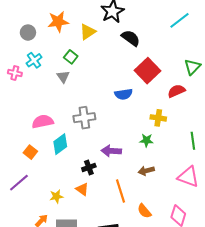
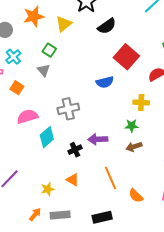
black semicircle: (131, 38) -> (107, 26), turned 114
orange square: (30, 152) -> (17, 88), moved
black cross: (89, 167) -> (75, 150), moved
brown arrow: (146, 171) -> (134, 147), moved

